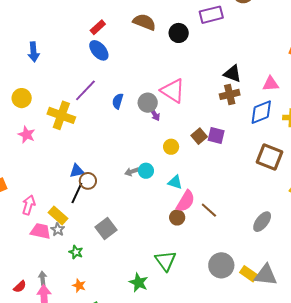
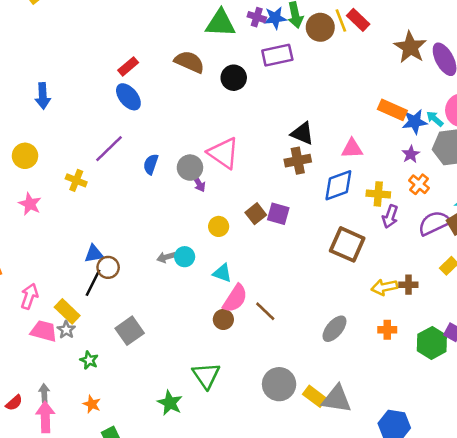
yellow cross: (61, 115) -> (76, 180), size x0.6

